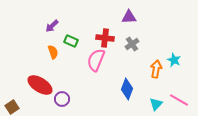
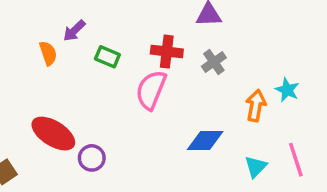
orange semicircle: (53, 52) -> (48, 53), moved
blue diamond: (127, 89) -> (205, 140), turned 70
pink line: (179, 100) -> (296, 160), turned 42

